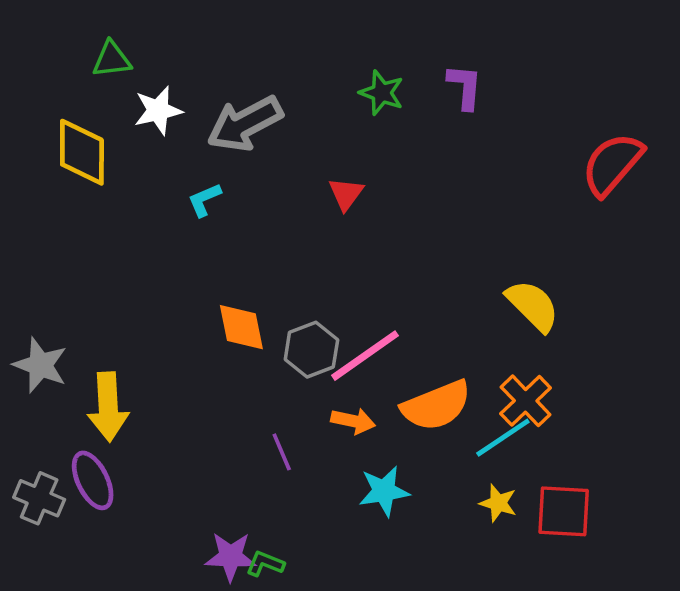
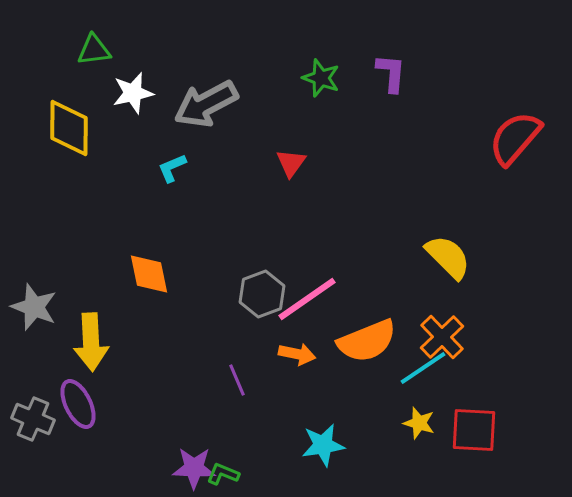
orange diamond: (241, 327) -> (149, 274), moved
cyan star: (384, 491) -> (323, 445), moved

